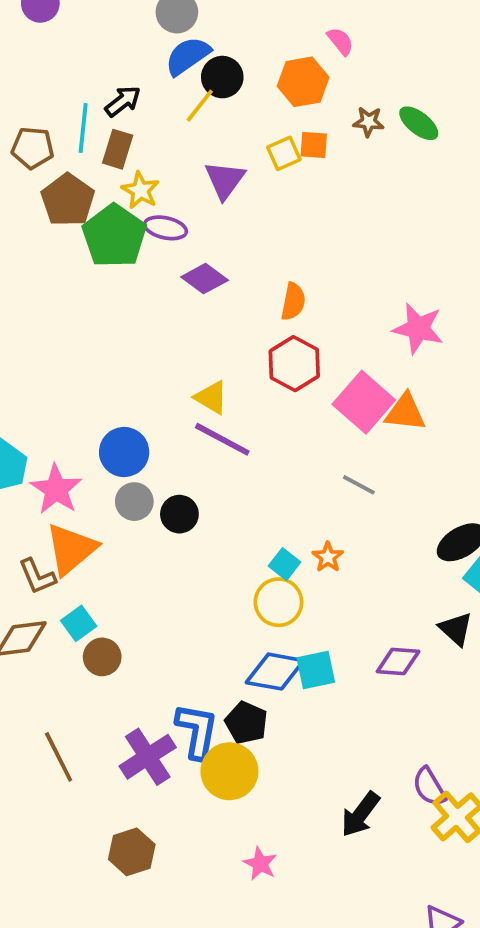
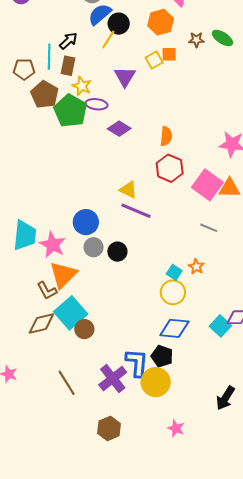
cyan square: (79, 623) -> (71, 313), size x1.8
cyan square: (316, 670) -> (220, 326), moved, turned -30

